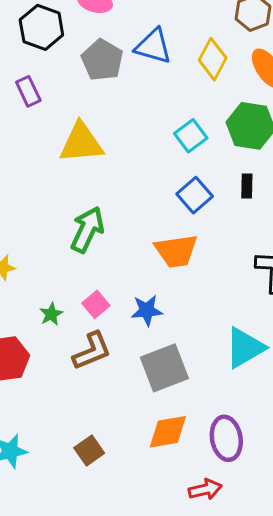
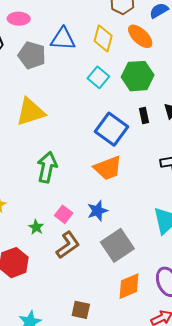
cyan square: (191, 136) -> (98, 77), moved
blue square: (195, 195) -> (112, 129), size x1.4
brown square: (89, 451) -> (81, 310), turned -30

